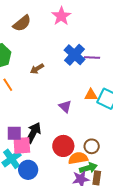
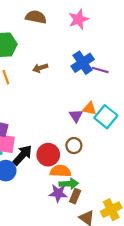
brown semicircle: (22, 23) -> (36, 17), turned -144
purple triangle: (65, 106) -> (76, 116), moved
black arrow: (33, 133) -> (22, 155), moved
brown circle: (92, 146) -> (74, 146), moved

